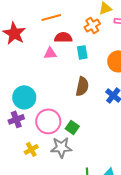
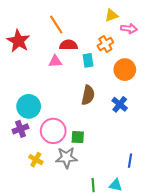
orange line: (51, 17) -> (56, 25), turned 72
orange cross: (92, 25) -> (105, 44), moved
green square: (72, 127) -> (78, 137), turned -32
yellow cross: (31, 149) -> (36, 160), turned -32

